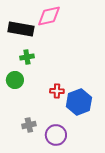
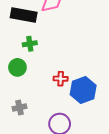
gray cross: (29, 125) -> (20, 107), moved

